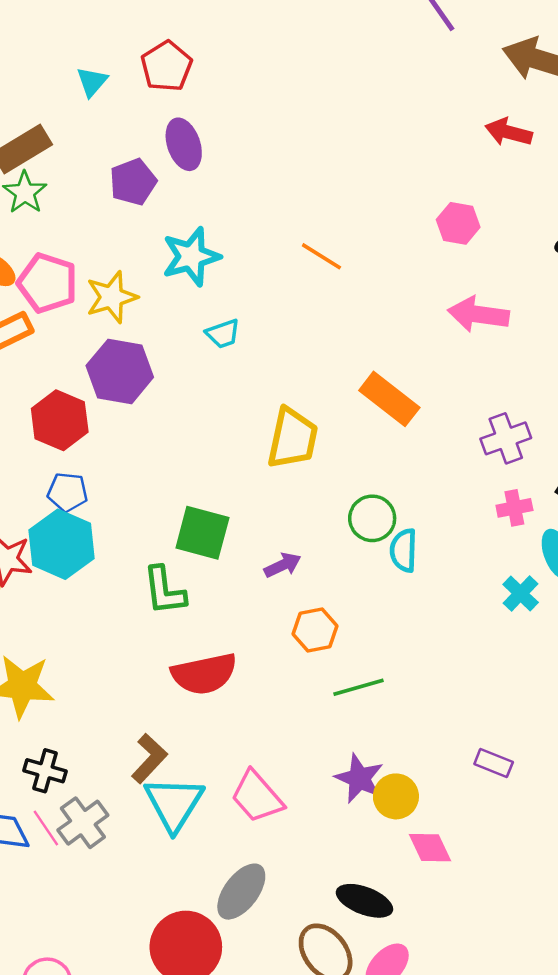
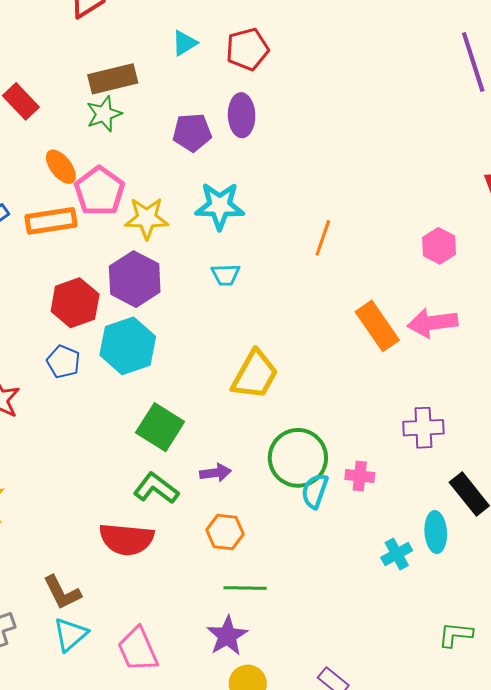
orange line: (321, 256) -> (323, 238), turned 60
pink arrow: (478, 314) -> (433, 323), turned -33
orange rectangle: (389, 399) -> (377, 326), moved
pink cross: (514, 508) -> (360, 476), moved
green circle: (372, 518) -> (298, 458), size x1.5
cyan hexagon: (62, 544) -> (128, 346), moved
green L-shape: (164, 591) -> (156, 488), moved, turned 117
brown L-shape: (149, 758) -> (62, 592), turned 93
purple star: (359, 778) -> (227, 636), moved
cyan triangle: (174, 804) -> (70, 634), size x0.7

